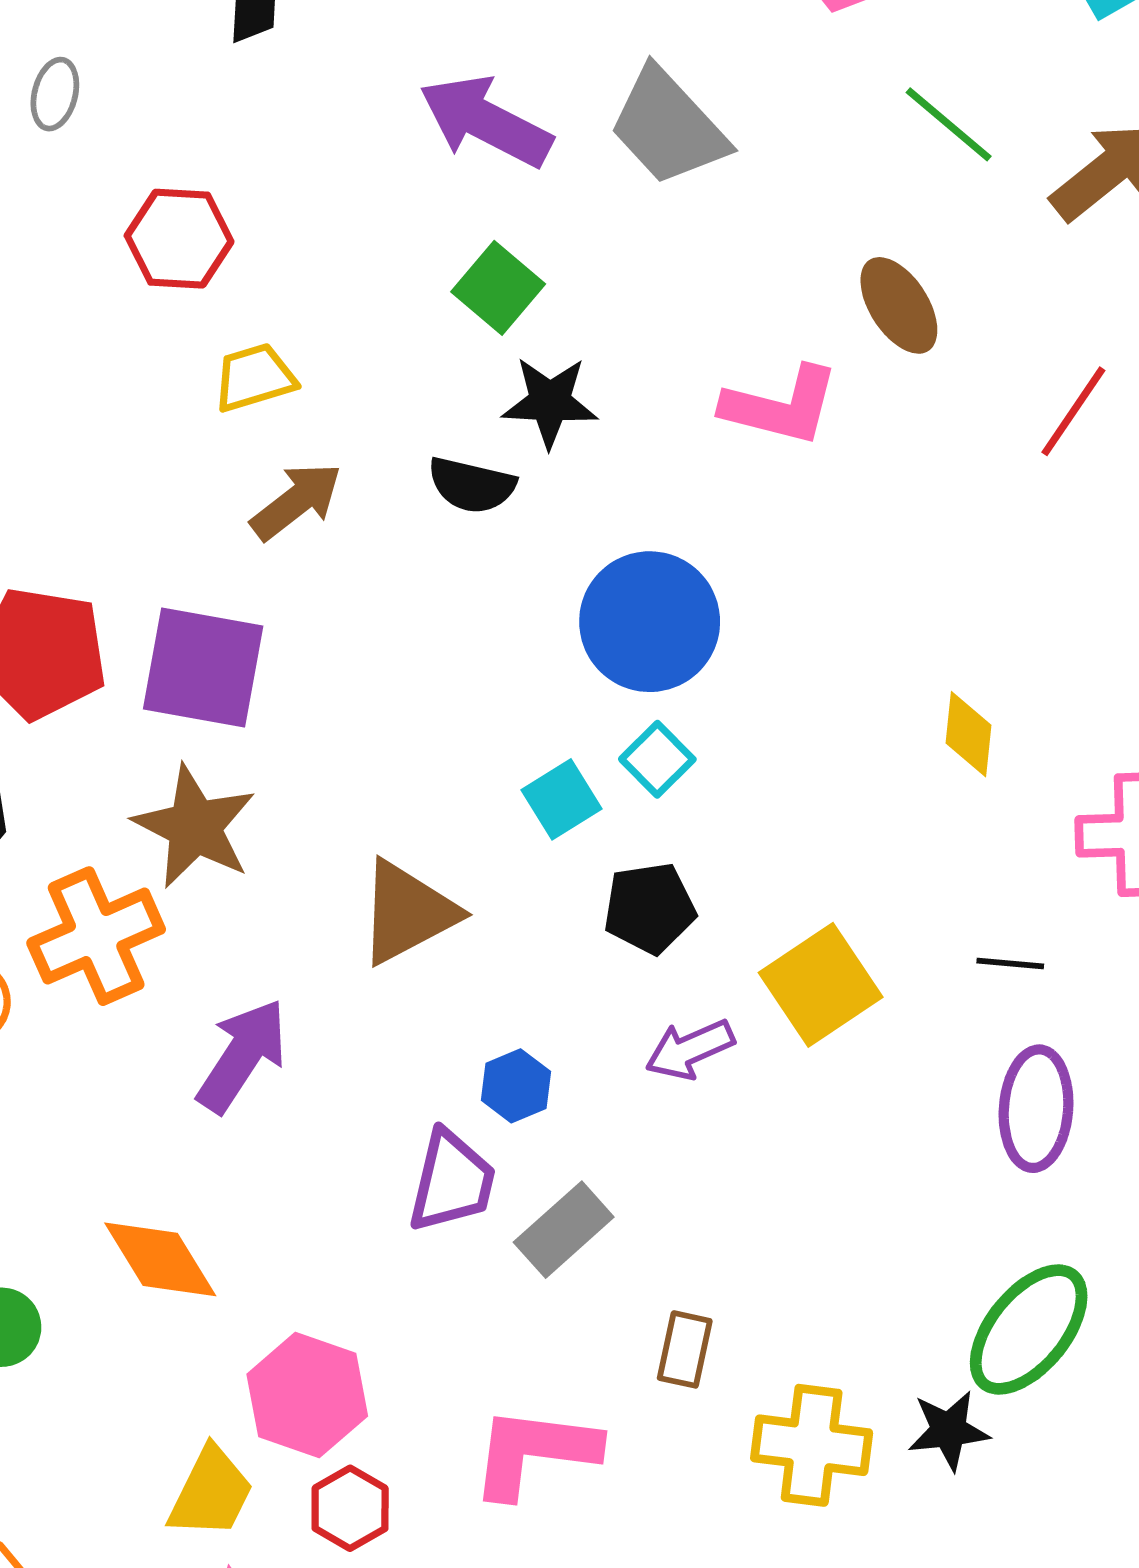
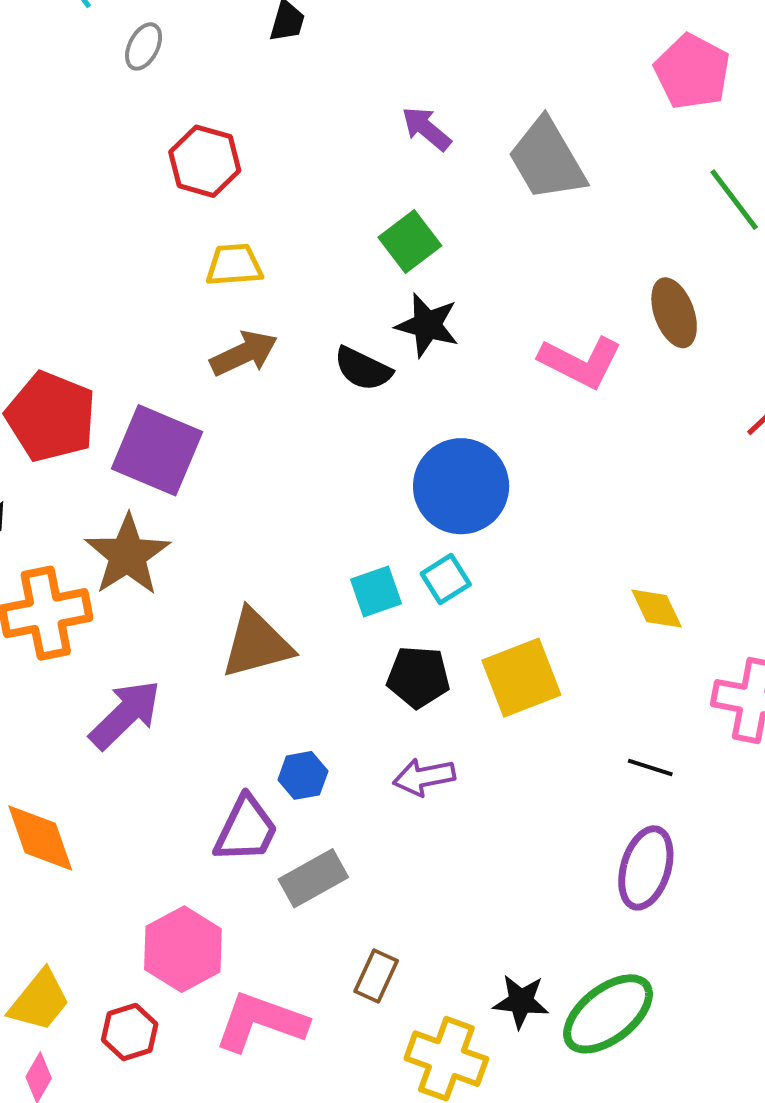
purple arrow: (486, 121) -> (426, 129), size x0.6
yellow diamond: (969, 734) -> (657, 609), turned -44
yellow square: (821, 985) -> (521, 678), moved
pink hexagon: (307, 1395) -> (183, 949), moved
black star: (949, 1430) -> (521, 1001), moved

